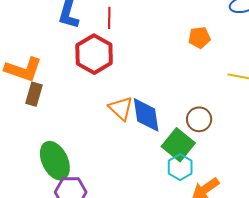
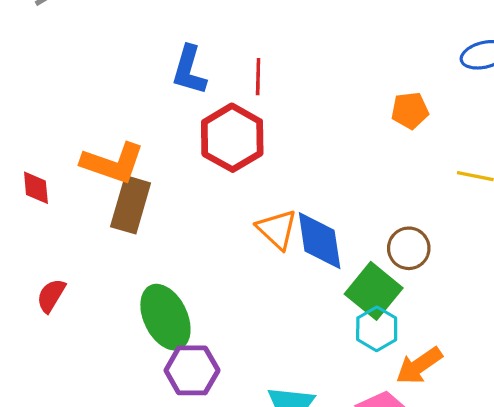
brown rectangle: (34, 94) -> (131, 205), size x1.4

